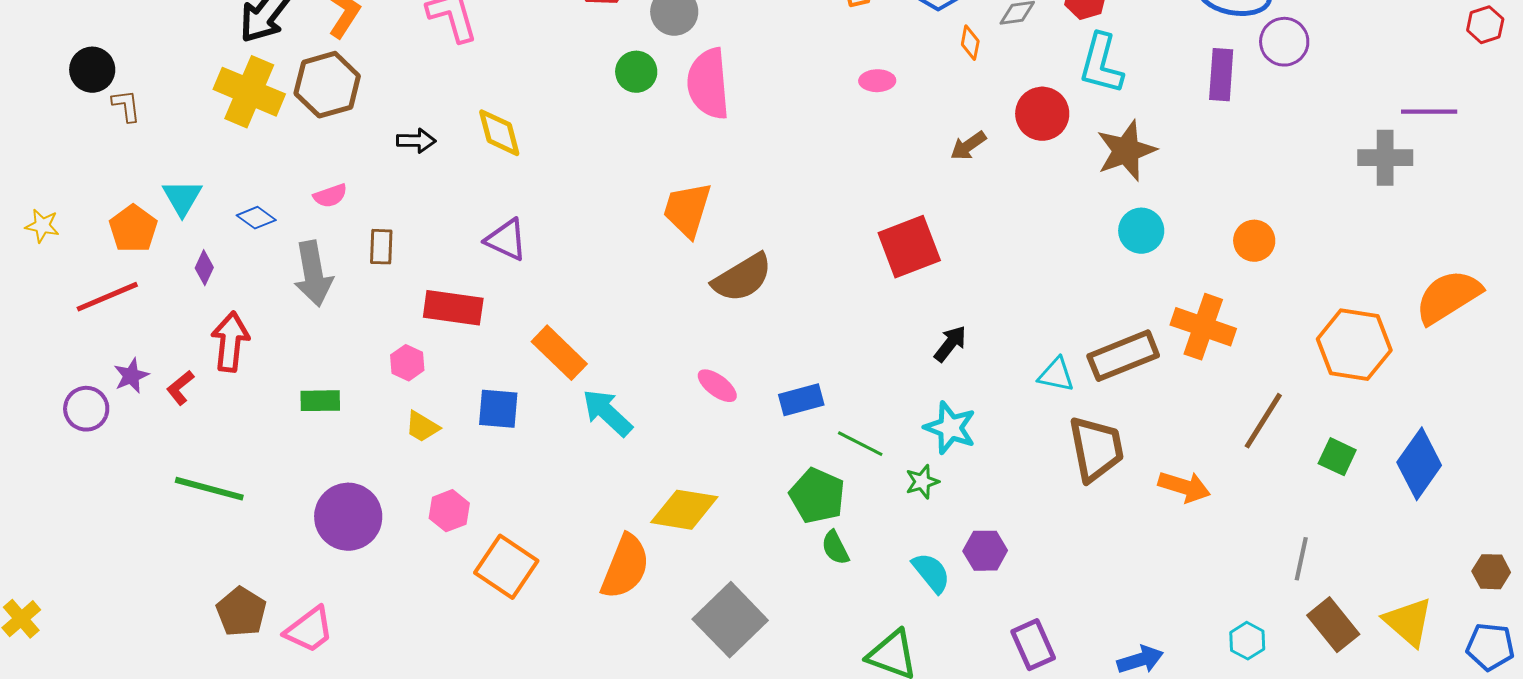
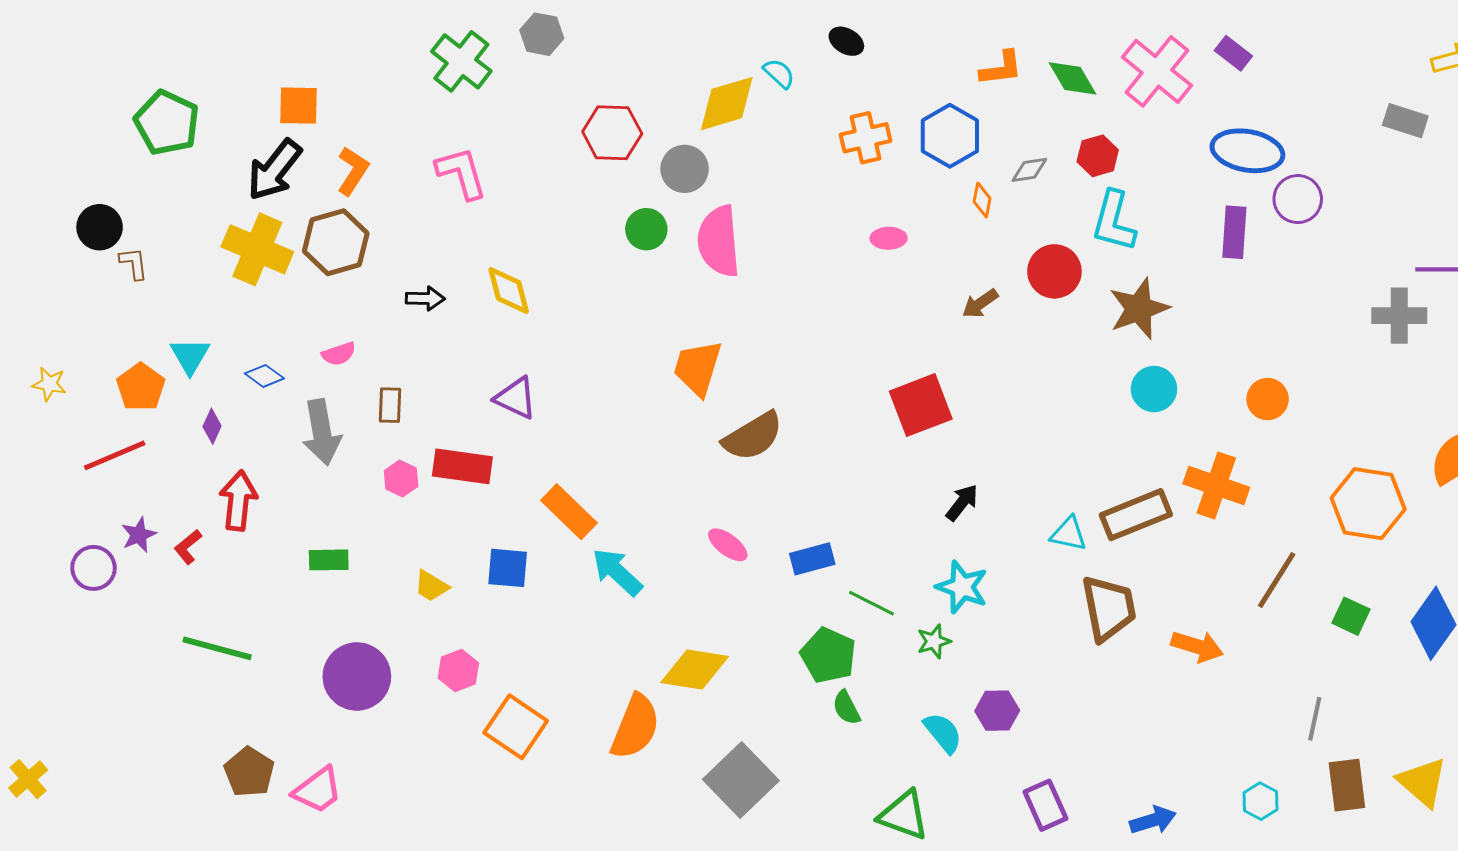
pink hexagon: (407, 363) -> (401, 478), moved
brown rectangle: (1333, 625) -> (1347, 785), turned 32

